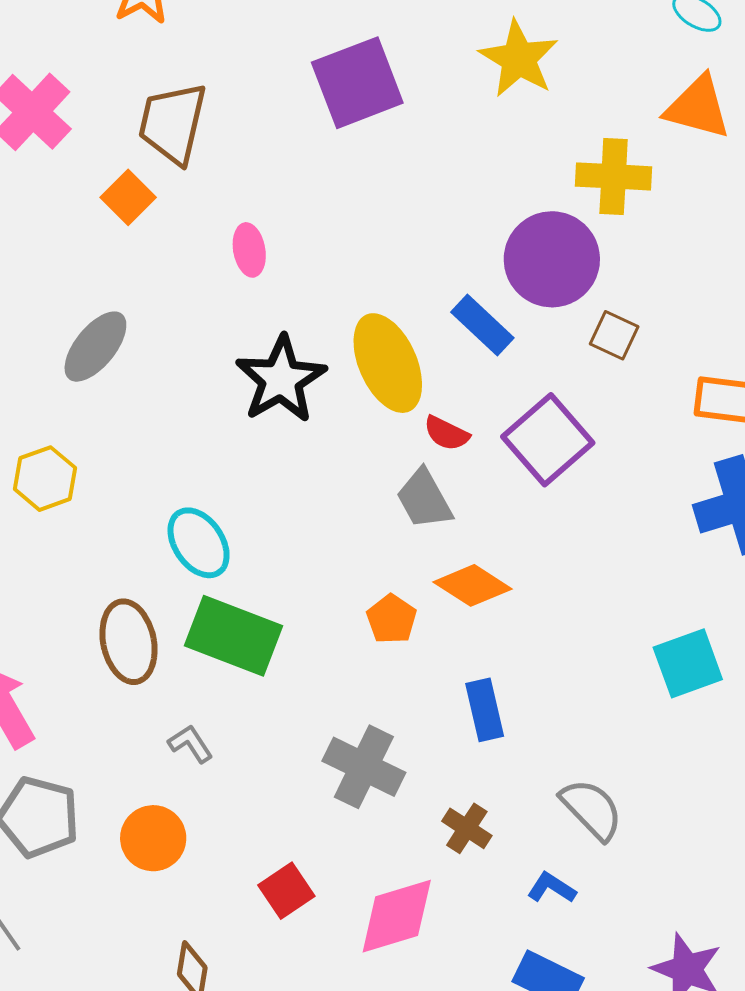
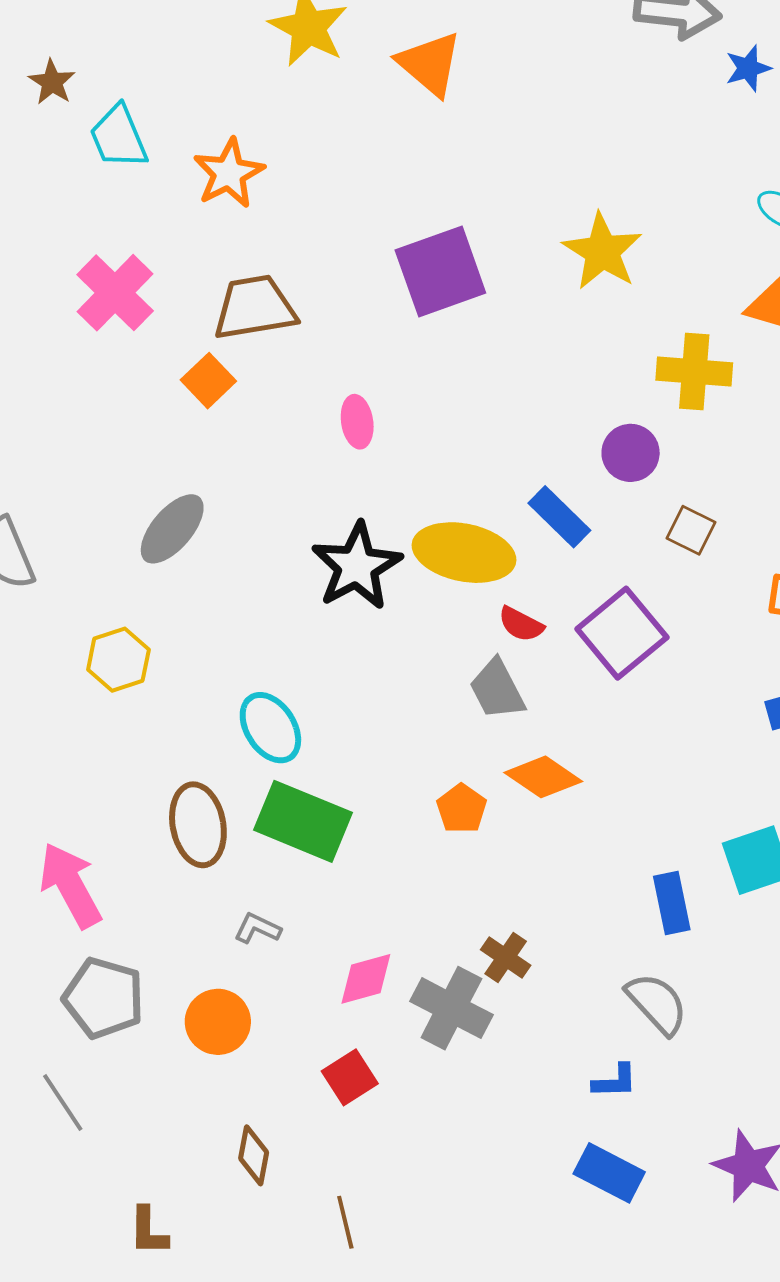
brown trapezoid: (173, 123) -> (255, 308), turned 66
pink ellipse: (249, 250) -> (357, 422), moved
purple circle: (552, 259) -> (631, 453), size x0.6
yellow ellipse: (388, 363) -> (464, 553), turned -56
blue rectangle: (485, 710) -> (672, 903), moved
gray L-shape: (191, 744) -> (257, 928), turned -33
gray cross: (364, 767) -> (451, 1008), moved
brown cross: (467, 828) -> (506, 958), moved
blue L-shape: (552, 888) -> (615, 1081), turned 144
pink diamond: (397, 916) -> (366, 979), moved, size x0.7

